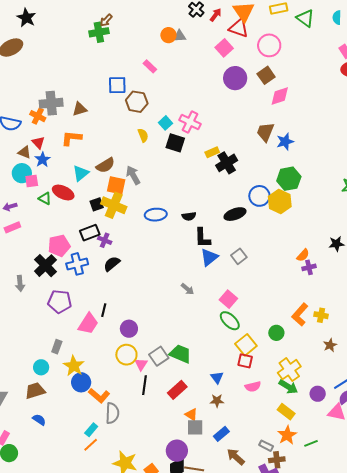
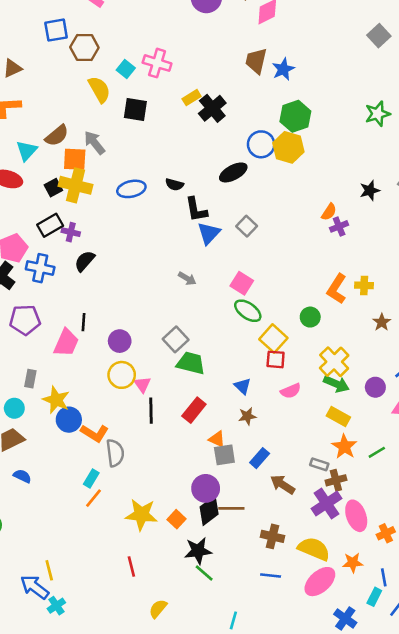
yellow semicircle: (143, 135) -> (99, 89), size x1.5
black square: (175, 143) -> (135, 110), moved
black semicircle: (189, 216) -> (174, 184), turned 32
blue cross: (77, 264) -> (40, 268), turned 35
gray square: (159, 356) -> (176, 339), moved

